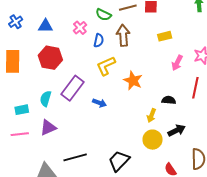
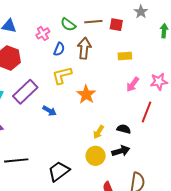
black semicircle: (169, 100) -> (124, 129), moved

